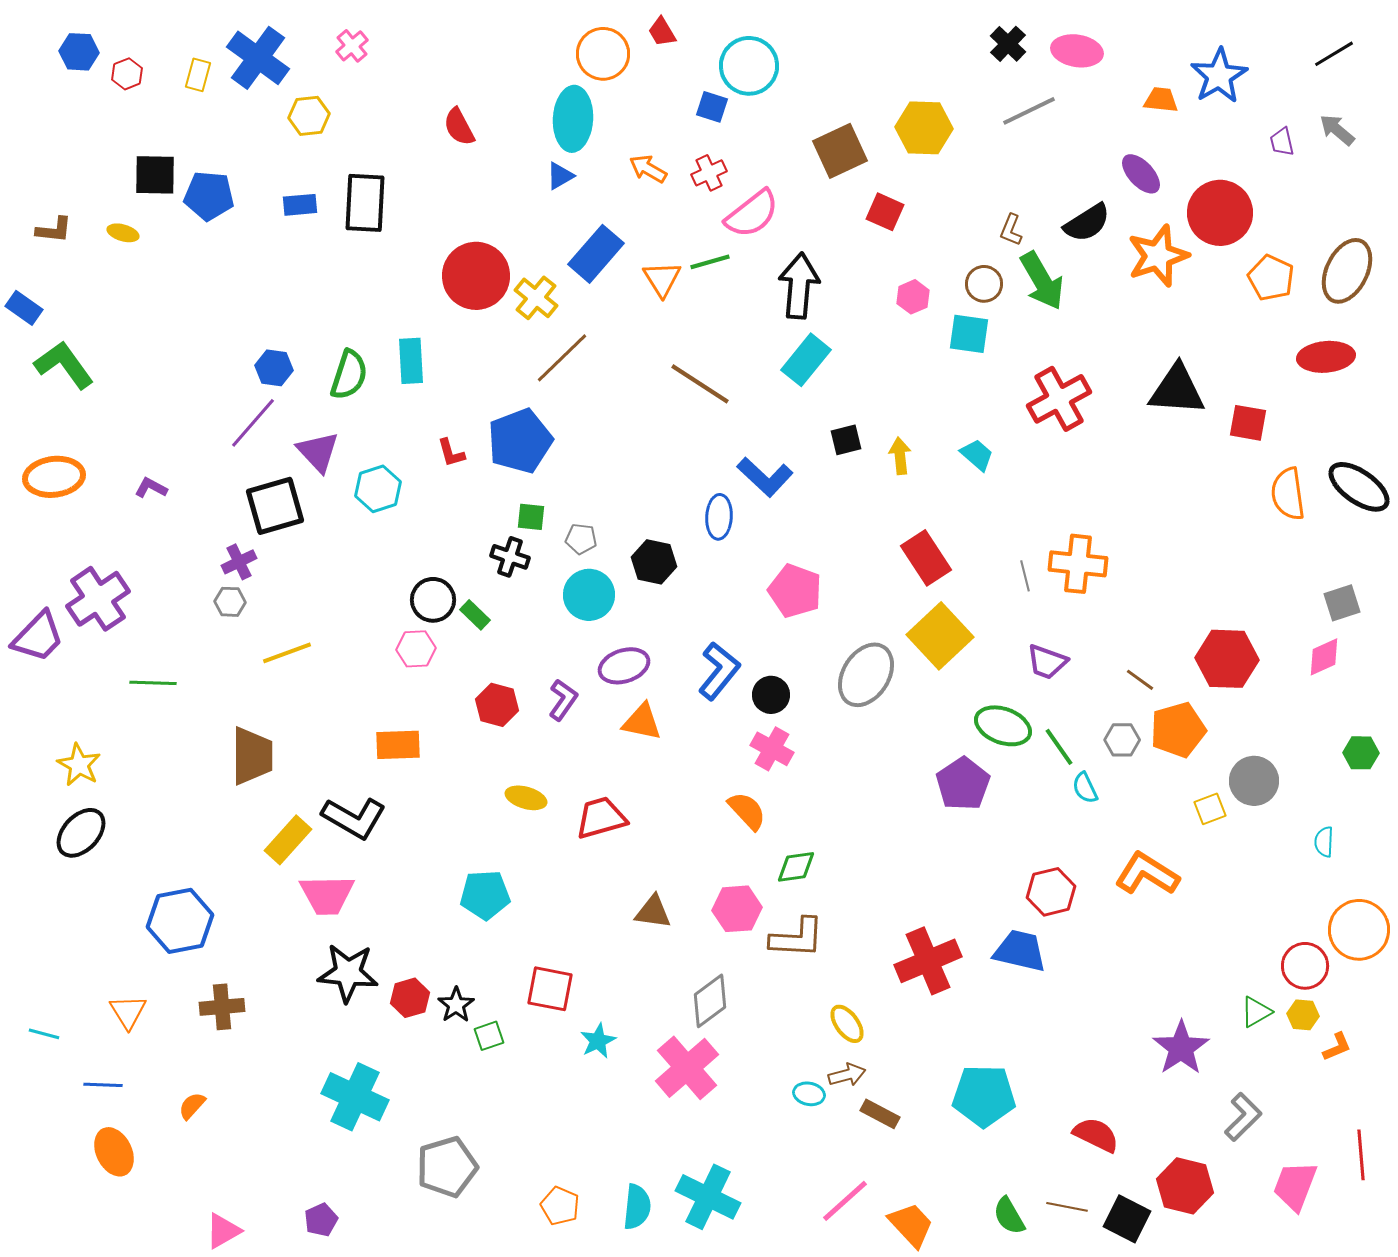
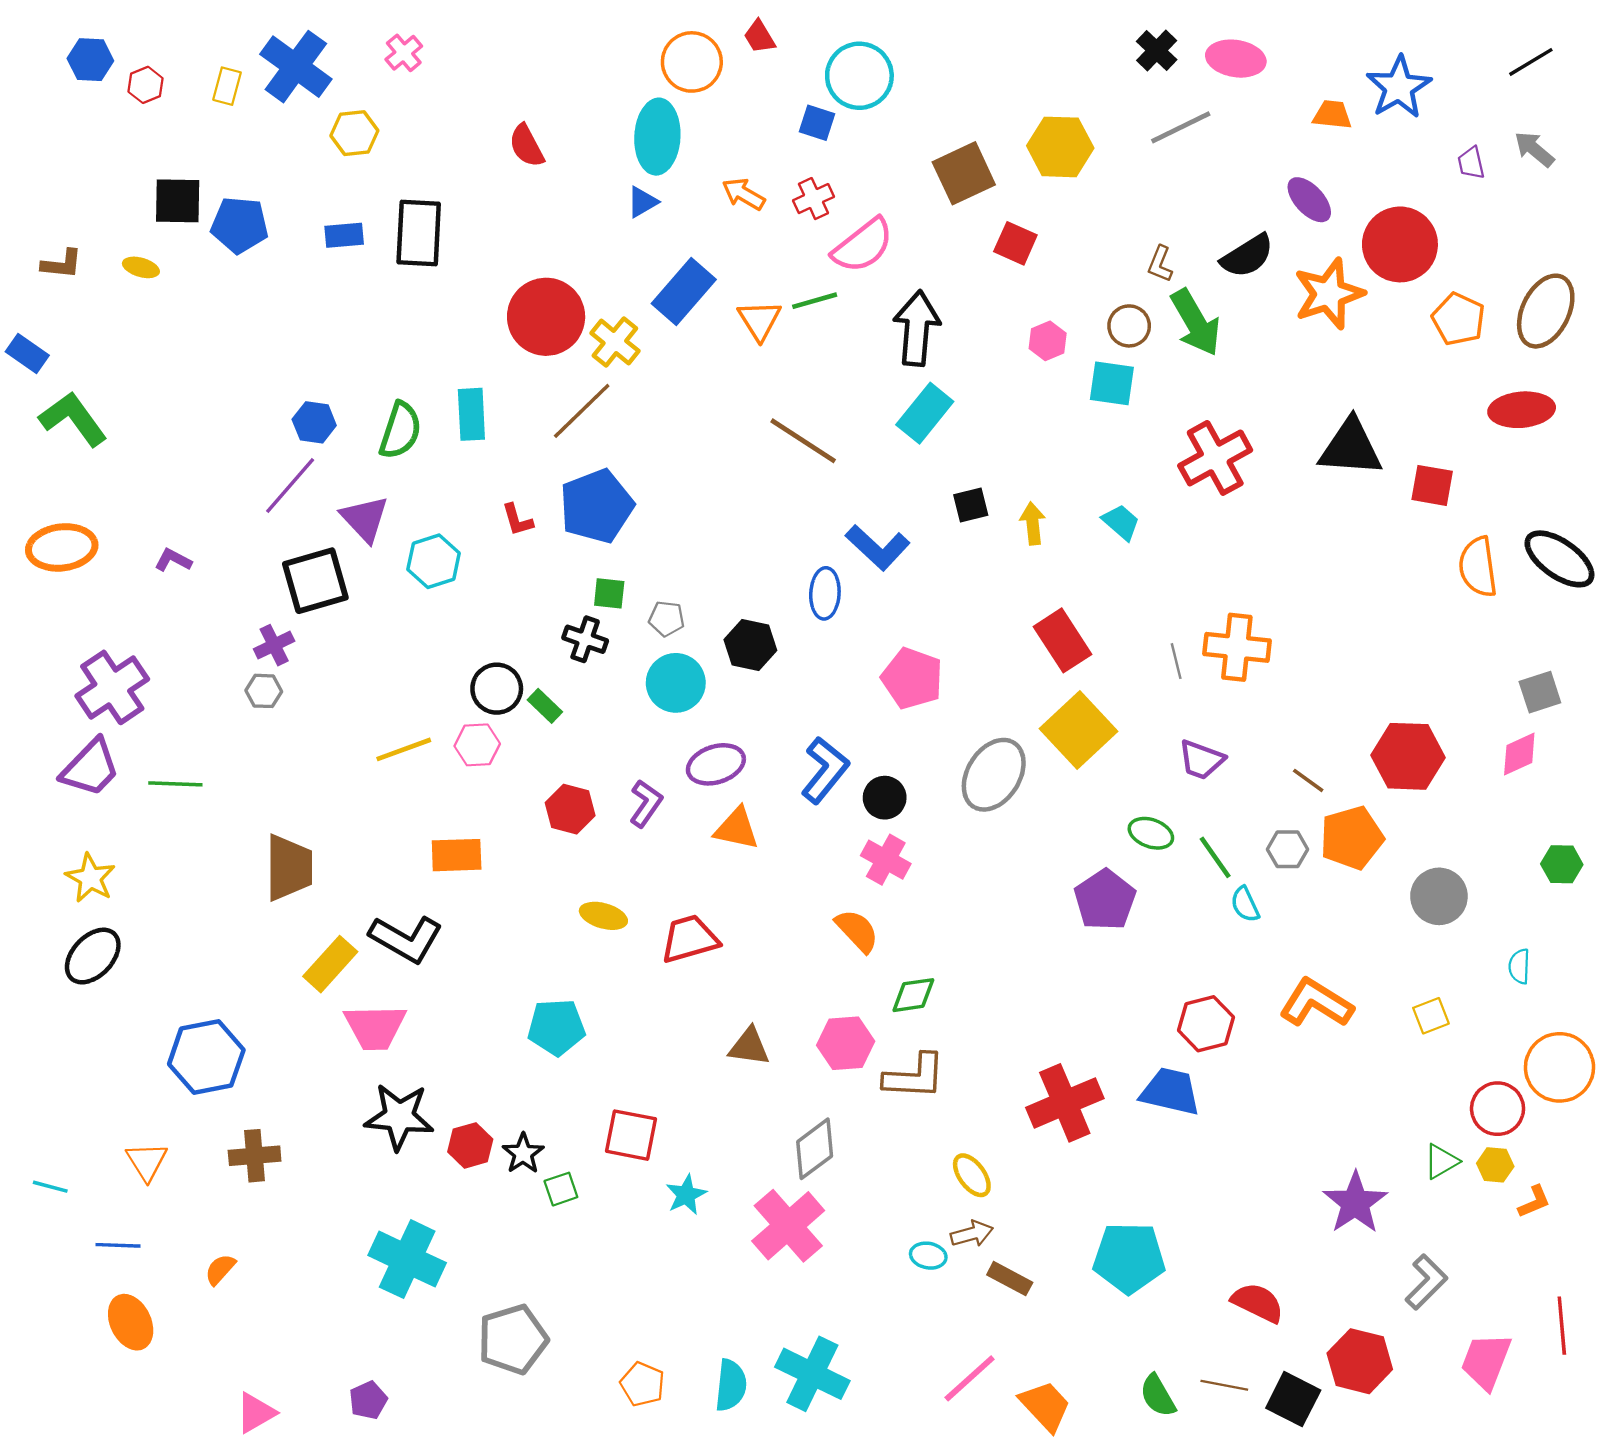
brown line: (562, 358) -> (582, 411), moved
purple trapezoid: (38, 637) -> (90, 768), moved
yellow line: (287, 653) -> (404, 749), moved
green ellipse: (1003, 726) -> (1151, 833), size x0.7
yellow square: (1210, 809) -> (1431, 1016), moved

